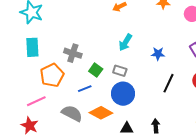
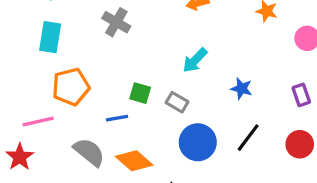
gray cross: (73, 53) -> (116, 22), moved
green square: (96, 70) -> (140, 93), turned -32
blue circle: (123, 94) -> (198, 142), moved

